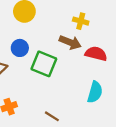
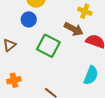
blue circle: (20, 48) -> (29, 19), moved

